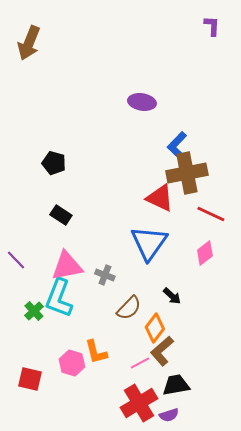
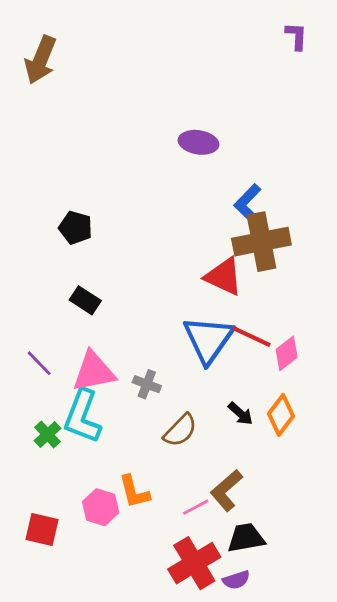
red line: (211, 214) -> (252, 337), moved
purple line: (16, 260) -> (39, 363), moved
orange diamond: (155, 328) -> (281, 415), moved

